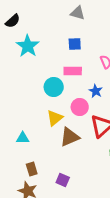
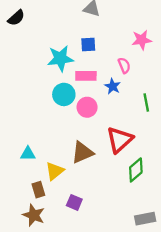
cyan star: (28, 46) -> (60, 58), moved, turned 30
blue star: (96, 91) -> (113, 86), moved
pink circle: (80, 107) -> (87, 107), moved
yellow triangle: (55, 118) -> (55, 171), moved

